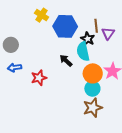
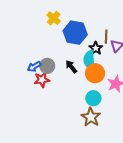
gray circle: (11, 45) -> (47, 66), moved
blue arrow: (14, 68) -> (34, 67), moved, turned -32
orange circle: (93, 73) -> (95, 73), moved
brown star: (93, 108) -> (91, 117), turned -30

